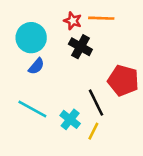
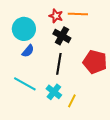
black line: (96, 103) -> (59, 64), moved, turned 35

